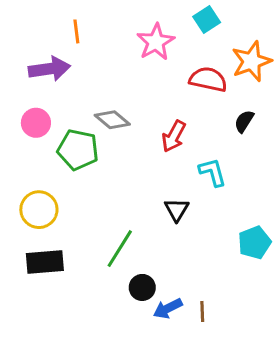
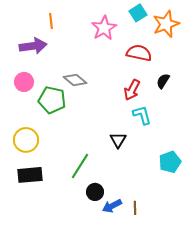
orange star: (252, 61) -> (166, 24), moved
red arrow: (174, 136) -> (132, 90), moved

